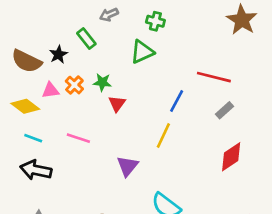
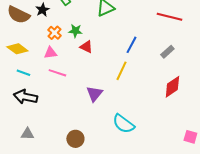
red line: (214, 77) -> (169, 17), moved
pink triangle: (50, 90) -> (50, 53), moved
red triangle: (117, 104) -> (86, 47), turned -40

